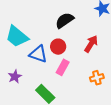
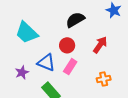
blue triangle: (38, 54) -> (46, 62), moved

